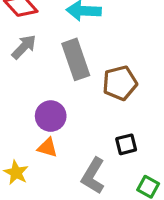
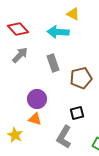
gray rectangle: (76, 59) -> (53, 63), size x0.7
black square: (126, 144) -> (77, 113), moved

